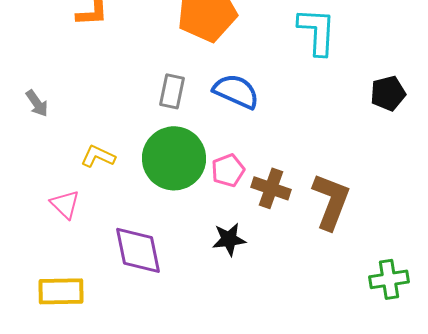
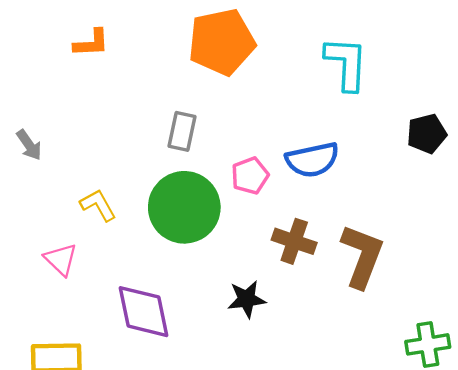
blue semicircle: (236, 91) -> (312, 160), moved, turned 144
yellow L-shape: (98, 156) -> (98, 205), turned 36
pink pentagon: (228, 170) -> (250, 176), moved

